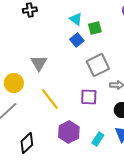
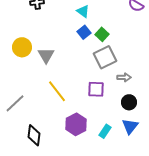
green square: (95, 28) -> (102, 34), moved, turned -32
yellow circle: (14, 83) -> (22, 47), moved
black diamond: (27, 143) -> (34, 135), turned -40

